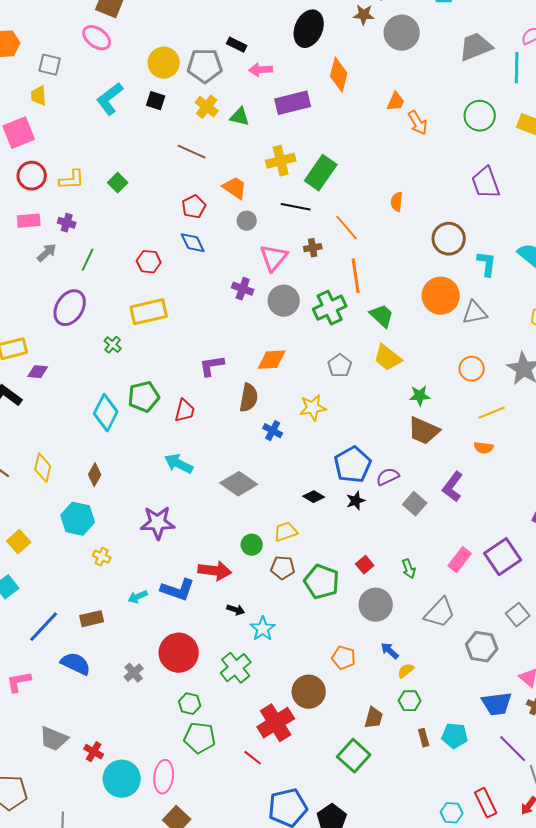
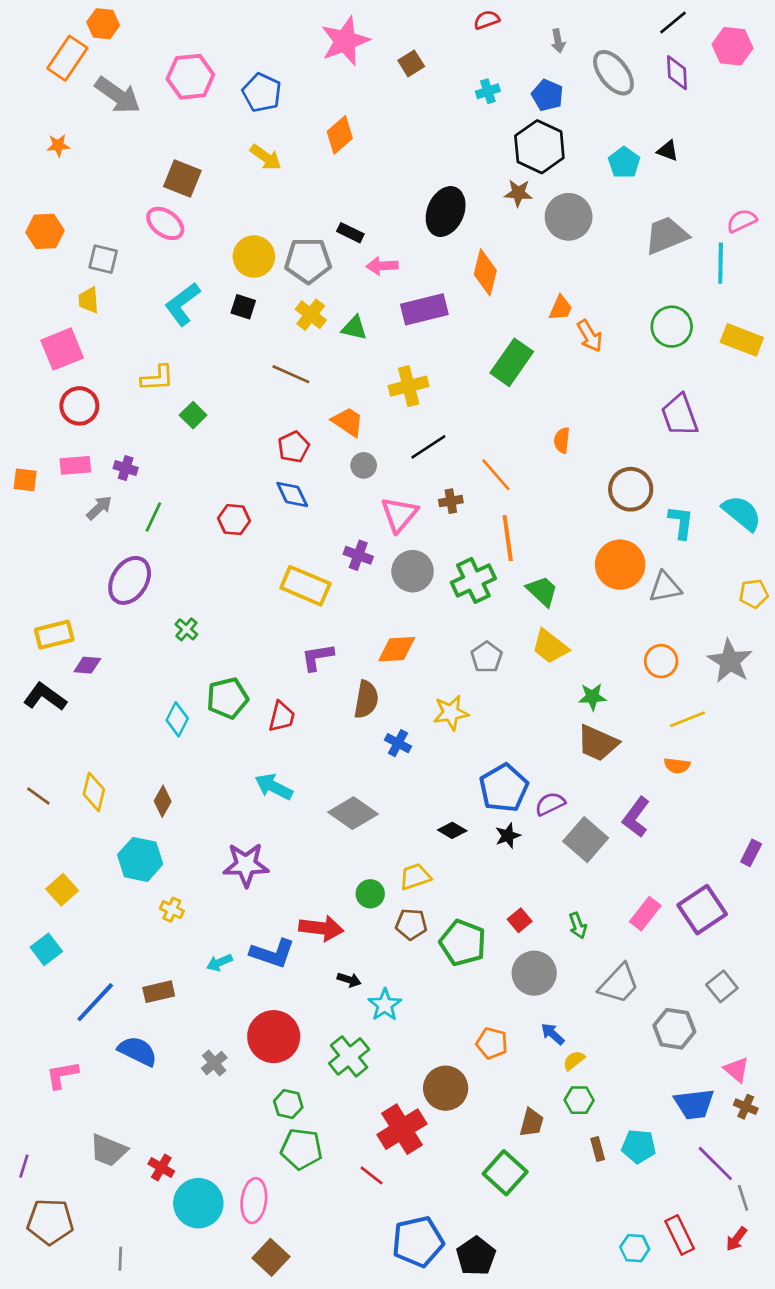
green rectangle: (321, 173) -> (512, 362), moved
yellow L-shape: (72, 180) -> (157, 378), moved
black line: (296, 207) -> (428, 447), turned -44
yellow rectangle: (149, 312) -> (305, 586), moved, turned 36
cyan diamond: (106, 413) -> (177, 719), size x0.7
gray square: (415, 504) -> (586, 840), size x1.4

